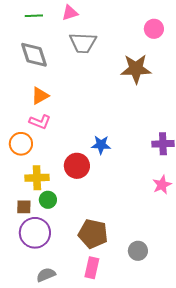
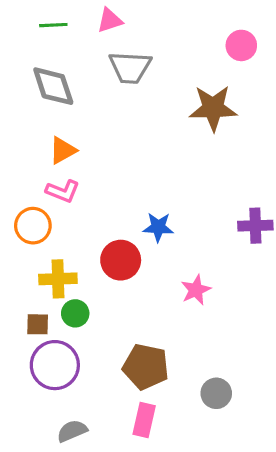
pink star: (162, 185) -> (196, 290), moved

